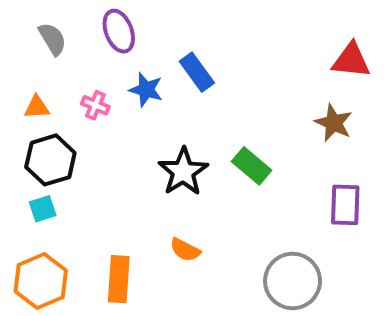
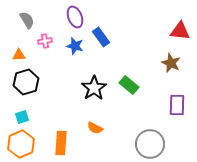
purple ellipse: (119, 31) -> (75, 17), moved
pink cross: (95, 105) -> (45, 41), moved, turned -32
cyan square: (43, 209) -> (22, 117), moved

